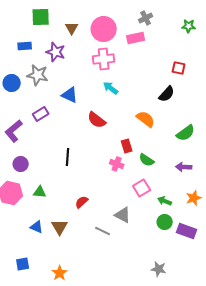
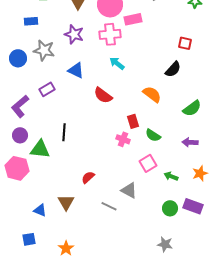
pink rectangle: (136, 38) -> (133, 19), moved
purple star: (56, 52) -> (74, 34), moved
black line: (68, 157) -> (64, 132), moved
purple circle: (21, 164) -> (20, 135), moved
green triangle: (40, 192) -> (40, 149), moved, size x1.5
green circle: (165, 222) -> (170, 208), moved
blue triangle: (37, 227) -> (40, 210), moved

